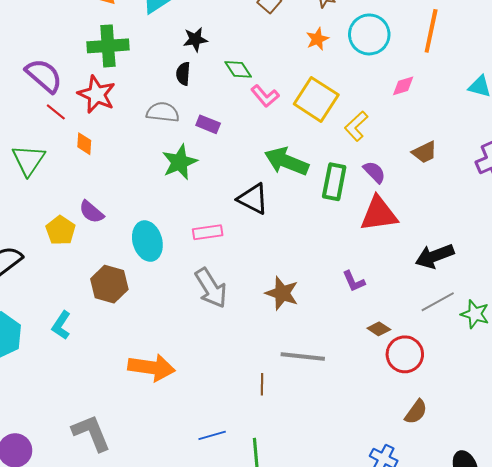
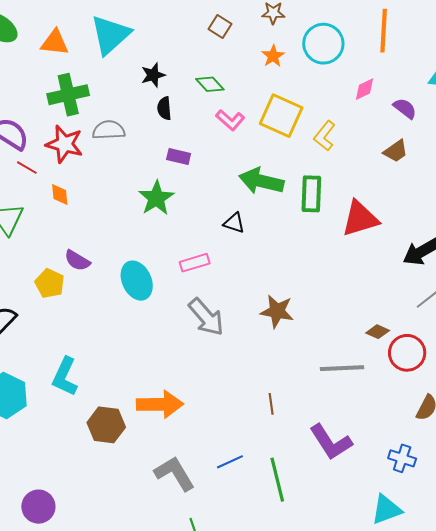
green diamond: (238, 69) -> (210, 84), moved
black semicircle: (183, 74) -> (164, 108), moved
gray semicircle: (163, 112) -> (109, 130), moved
purple semicircle: (374, 172) -> (405, 108), moved
black triangle: (253, 199) -> (234, 223), size x0.7
purple L-shape: (354, 281) -> (331, 442), moved, size x1.8
brown hexagon: (109, 284) -> (106, 425), moved
cyan L-shape: (61, 325) -> (65, 377), size x1.4
gray line: (303, 357) -> (342, 368), moved
gray L-shape: (91, 433) -> (175, 473), moved

